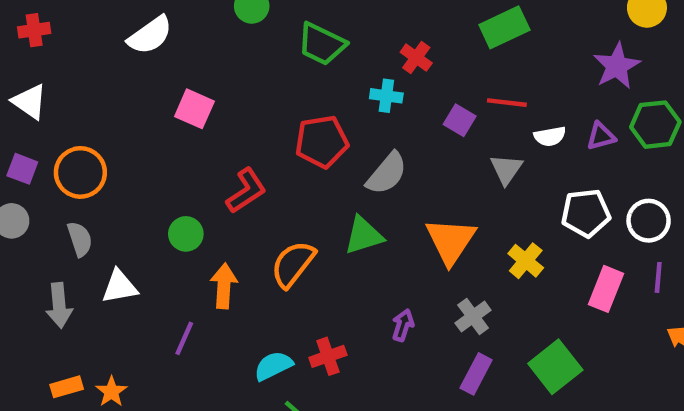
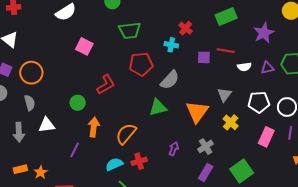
green trapezoid: (322, 44) -> (130, 31), moved, turned -35
purple star: (617, 66) -> (264, 33), moved
purple square: (460, 120) -> (204, 57), turned -32
gray triangle: (506, 169) -> (224, 95), moved
orange semicircle: (293, 264) -> (126, 134), moved

